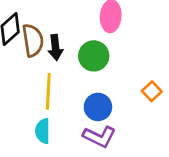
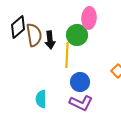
green circle: (94, 56) -> (77, 35), moved
yellow line: (48, 91) -> (67, 55), moved

